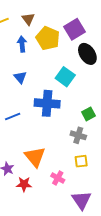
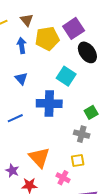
yellow pentagon: (48, 38) -> (47, 38), turned -30
yellow square: (81, 161) -> (78, 161), moved

